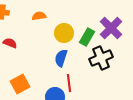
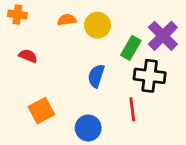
yellow circle: (64, 33) -> (98, 25), moved
black cross: (101, 58) -> (150, 76), turned 30
red line: (69, 83) -> (132, 109), moved

